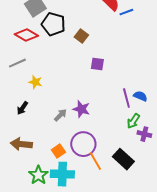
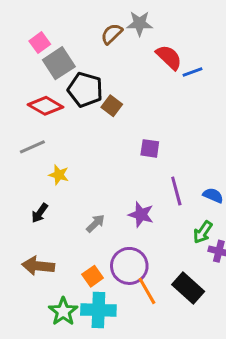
brown square: (81, 36) -> (112, 106), moved
purple line: (126, 98) -> (176, 191), moved
purple star: (81, 109) -> (141, 215), moved

